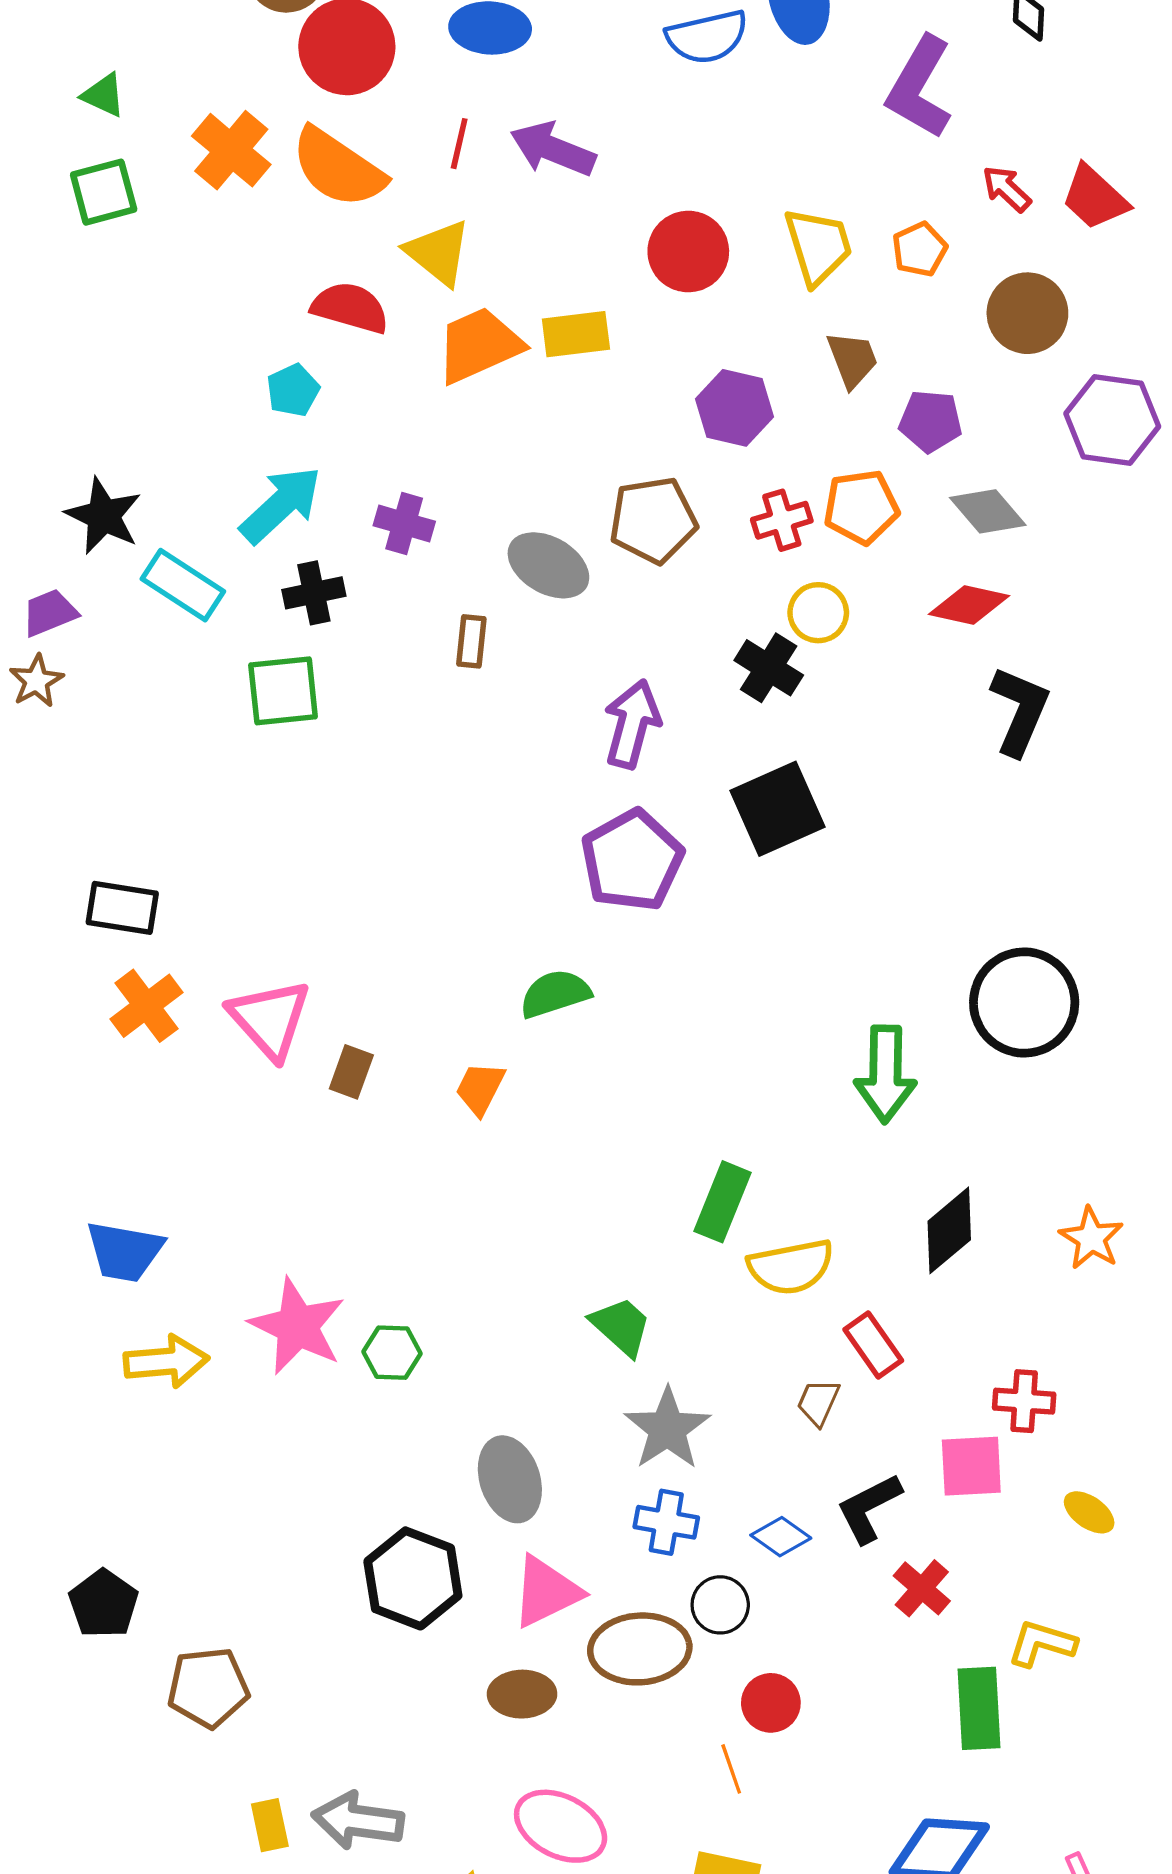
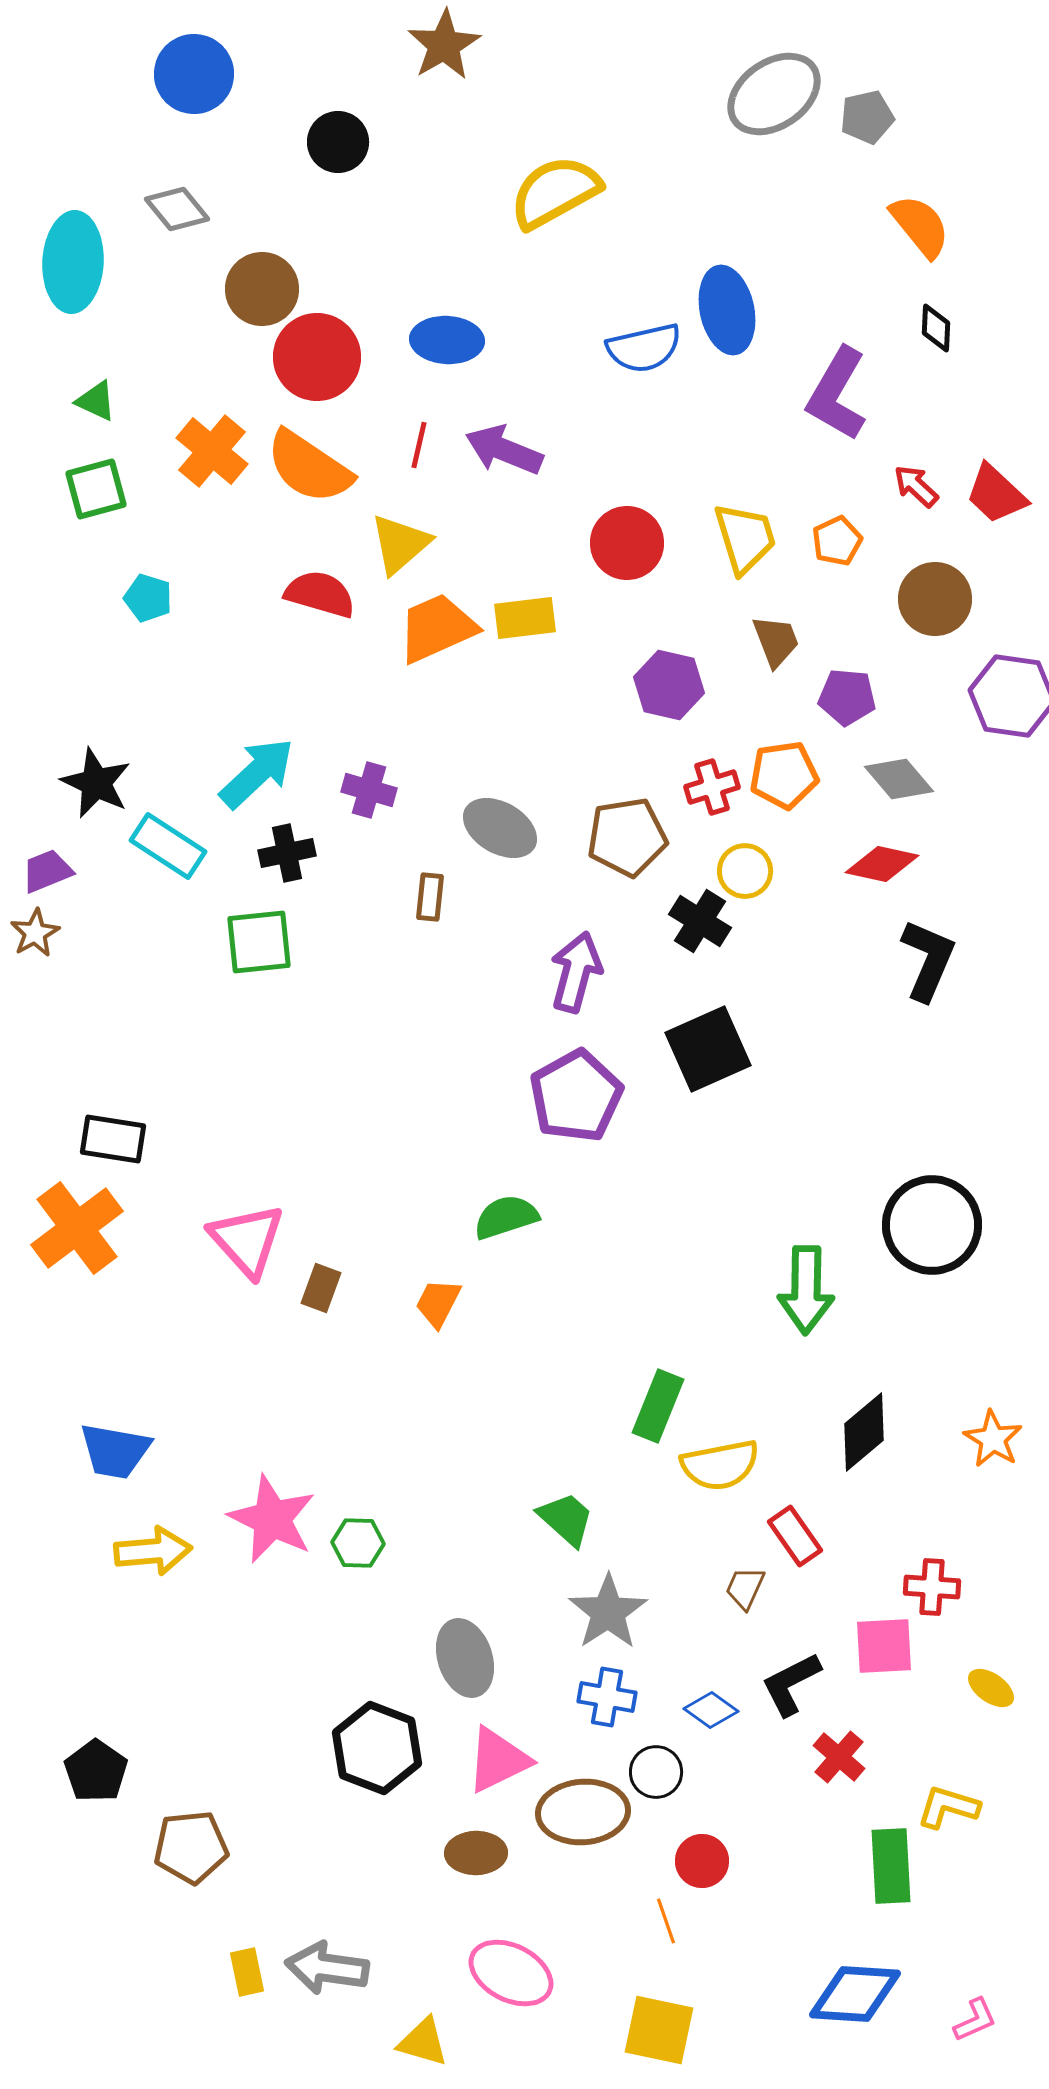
yellow triangle: (438, 253) -> (400, 544), turned 40
cyan pentagon: (293, 390) -> (148, 598), moved, turned -30
brown pentagon: (653, 520) -> (627, 837), moved
orange cross: (146, 1006) -> (77, 1228), moved, size x1.4

